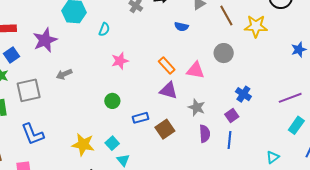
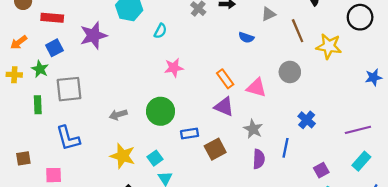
gray arrow: (64, 74) -> (118, 115), moved
green circle: (112, 101) -> (160, 111), size x1.6
purple square: (232, 116) -> (321, 170), moved
blue line: (230, 140) -> (285, 148), moved

